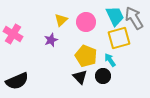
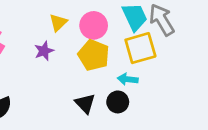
yellow pentagon: (86, 56) -> (94, 55), moved
cyan arrow: (110, 60) -> (128, 79), turned -48

